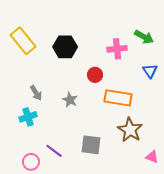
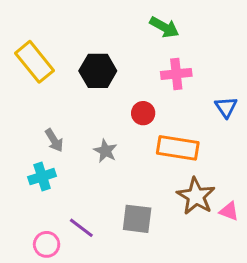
green arrow: (144, 37) -> (164, 27), moved
pink triangle: (152, 157) -> (229, 211), moved

